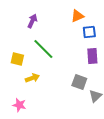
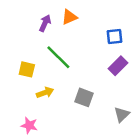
orange triangle: (77, 16) -> (69, 17), moved
purple rectangle: (92, 56) -> (118, 66), turned 49
gray square: (79, 82) -> (84, 97), moved

